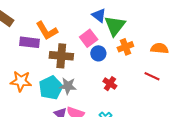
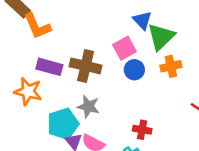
orange L-shape: (47, 31) -> (37, 26), moved
purple rectangle: (30, 42) -> (49, 67), moved
red cross: (110, 84) -> (142, 130), moved, turned -32
cyan pentagon: (51, 88) -> (63, 124), moved

